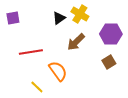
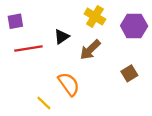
black triangle: (59, 18) -> (62, 37), moved
purple hexagon: (111, 34) -> (134, 26), moved
red line: (31, 52) -> (28, 49), moved

